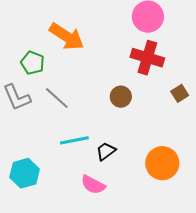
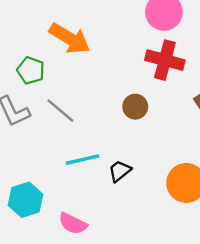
pink semicircle: (93, 185) -> (73, 224), moved

